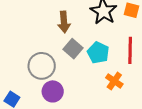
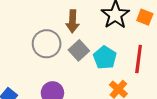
gray circle: (42, 66) -> (47, 44), moved

